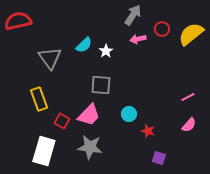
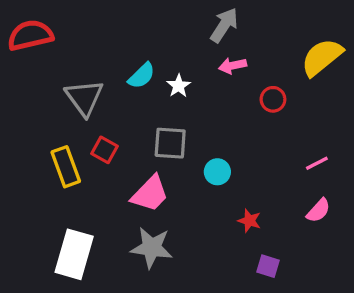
red circle: (162, 29) -> (273, 99), moved
cyan circle: (129, 114) -> (217, 172), moved
red square: (62, 121) -> (104, 150), moved

